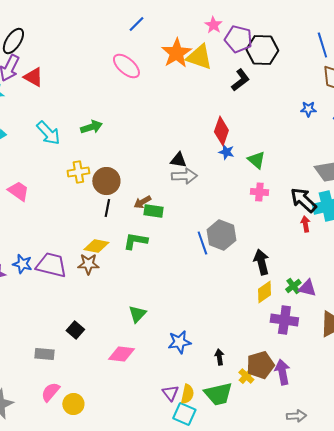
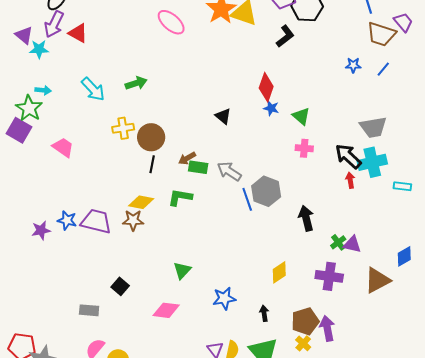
black triangle: (178, 160) -> (223, 116), turned 30
gray arrow: (184, 176) -> (229, 171), moved, turned -145
yellow diamond: (264, 292) -> (279, 272), moved
yellow cross: (246, 376) -> (303, 343), moved

